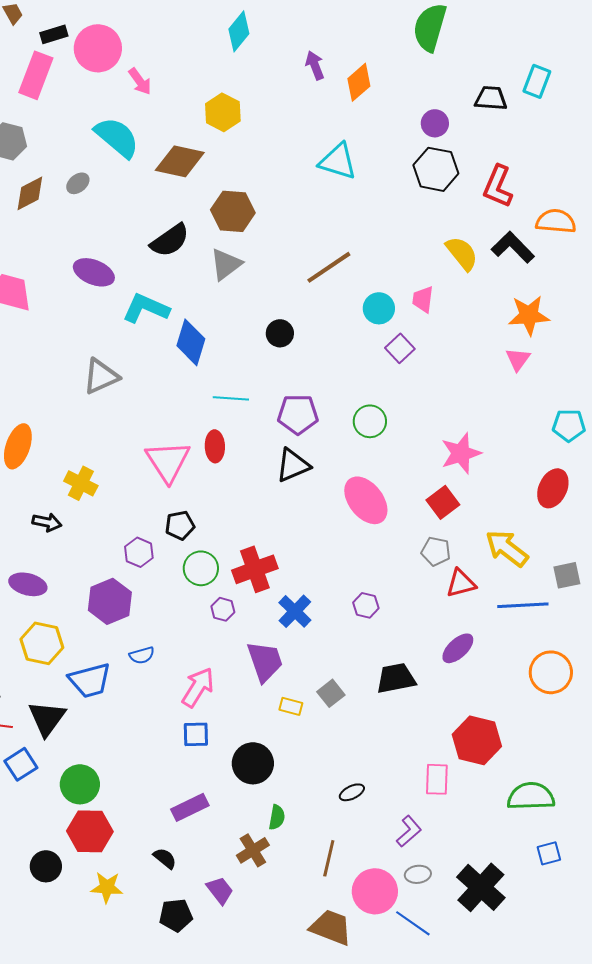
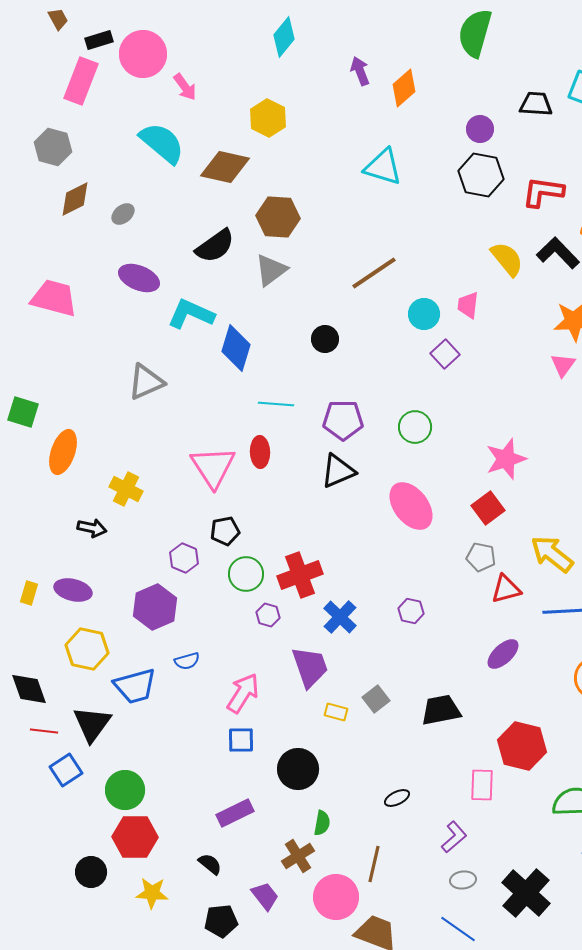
gray ellipse: (78, 183) -> (123, 214), moved
red L-shape: (498, 186) -> (543, 192), turned 75
black trapezoid: (396, 678) -> (441, 710), moved
pink circle: (375, 891) -> (336, 897), moved

